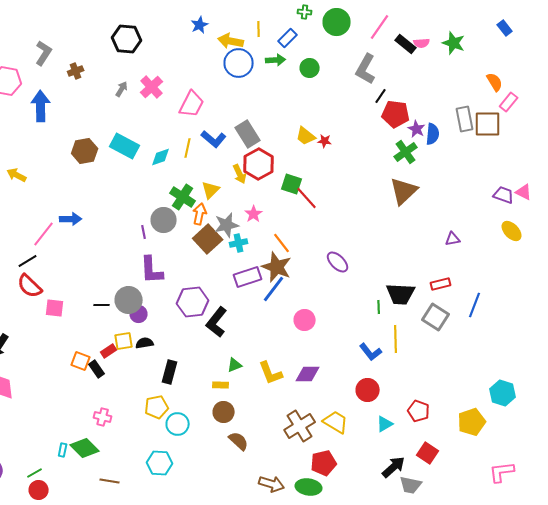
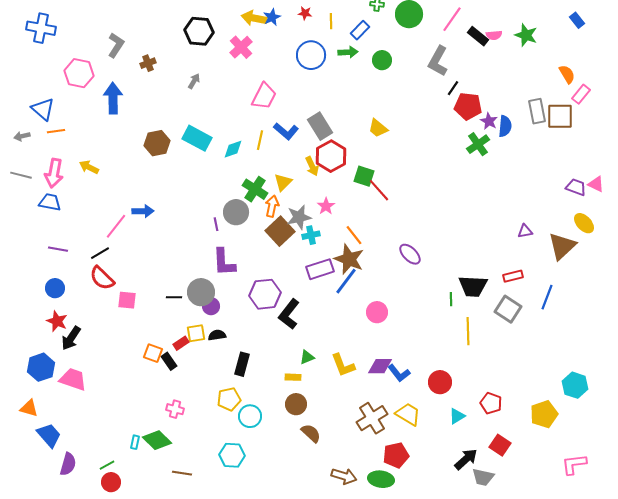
yellow arrow: (231, 41) -> (254, 18), moved
pink cross: (152, 87) -> (241, 47), moved
red star: (325, 141) -> (305, 13), moved
brown triangle: (404, 191) -> (562, 246), moved
blue L-shape: (371, 352) -> (399, 373), moved

